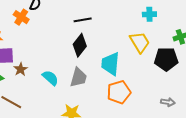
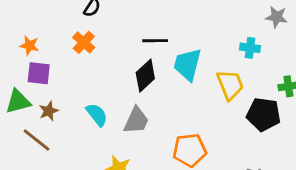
orange cross: (21, 17) -> (84, 42), moved
cyan trapezoid: (110, 64) -> (187, 64), moved
brown star: (21, 69) -> (49, 111), moved

